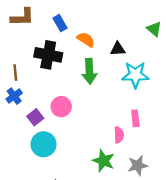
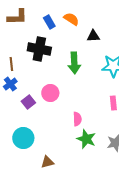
orange semicircle: (86, 40) -> (71, 19), moved
black triangle: (118, 49) -> (93, 36), moved
pink semicircle: (119, 135) -> (77, 119), moved
cyan circle: (44, 144) -> (23, 138), moved

